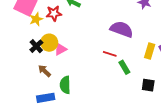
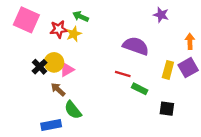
yellow star: (36, 19) -> (74, 34), moved
green rectangle: (124, 67) -> (140, 89), turned -32
brown arrow: (44, 71) -> (58, 89), moved
green semicircle: (65, 85) -> (73, 110), turned -36

